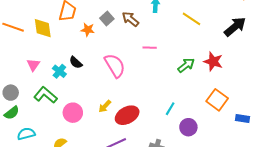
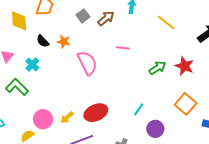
brown arrow: (130, 19) -> (106, 18), turned 96
orange star: (88, 30) -> (64, 42), moved
black semicircle: (76, 62) -> (43, 41), moved
yellow arrow: (105, 106) -> (67, 117), moved
pink circle: (73, 113) -> (43, 119), moved

